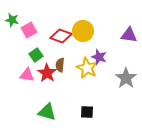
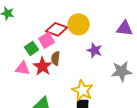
pink square: (29, 30) -> (47, 40), moved
yellow star: (87, 68) -> (83, 90), moved
gray star: (126, 78) -> (122, 71), turned 30

